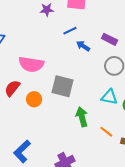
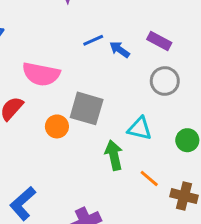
blue line: (70, 31) -> (93, 40), moved
cyan triangle: (109, 97) -> (140, 129), moved
orange circle: (34, 99) -> (57, 126), moved

